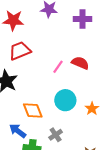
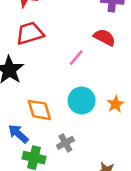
red semicircle: (80, 63) -> (104, 37), moved
orange star: (92, 109) -> (116, 104), moved

